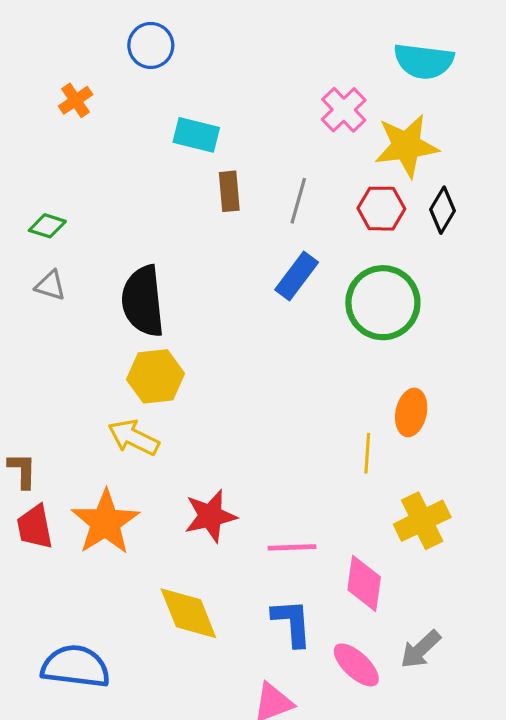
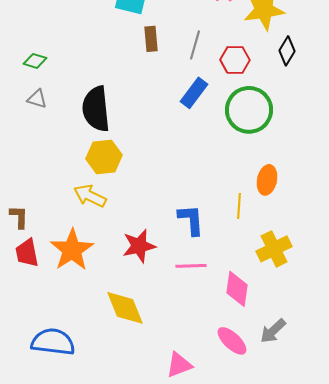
red hexagon: (381, 209) -> (235, 60), moved
blue L-shape: (292, 623) -> (191, 220), moved

